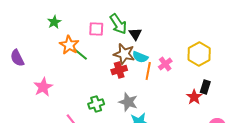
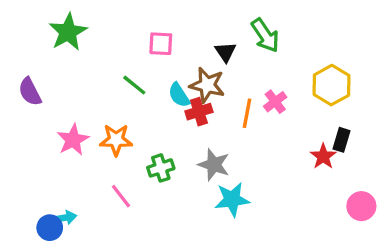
green star: (54, 22) -> (68, 32), moved, size x1.6
green arrow: (118, 24) -> (265, 35), moved
orange star: (69, 45) -> (116, 140), moved, turned -30
cyan semicircle: (140, 57) -> (179, 95), moved, turned 35

